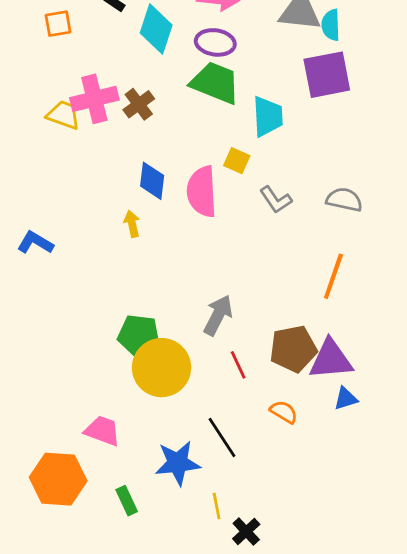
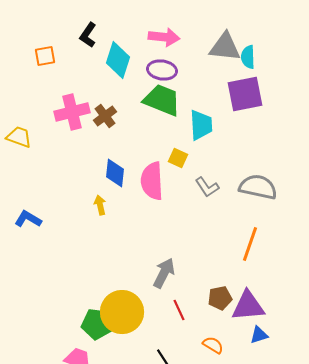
yellow trapezoid: (63, 115) -> (19, 137), moved
gray semicircle: (344, 200) -> (258, 187), size x1.4
green pentagon: (139, 335) -> (97, 324), moved
brown pentagon: (293, 349) -> (220, 298), size x0.7

